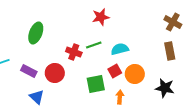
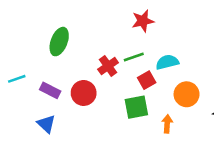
red cross: (74, 52) -> (108, 66), turned 35
red square: (115, 71) -> (147, 80), moved
blue triangle: (37, 97) -> (46, 124), moved

